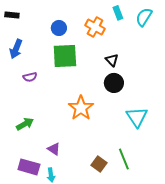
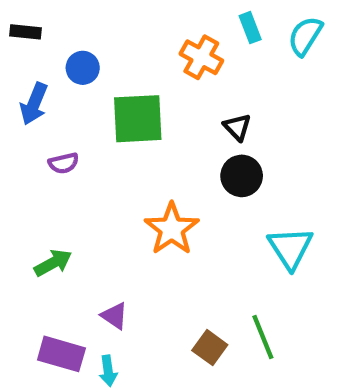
blue circle: (59, 28) -> (83, 68), moved

